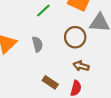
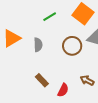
brown arrow: (81, 66) -> (87, 80), moved

